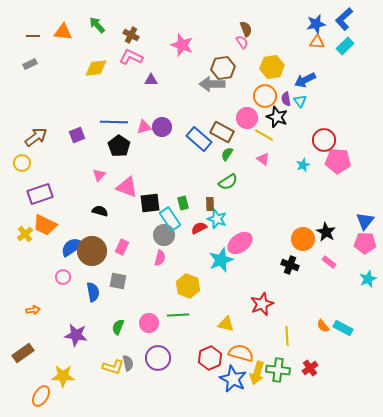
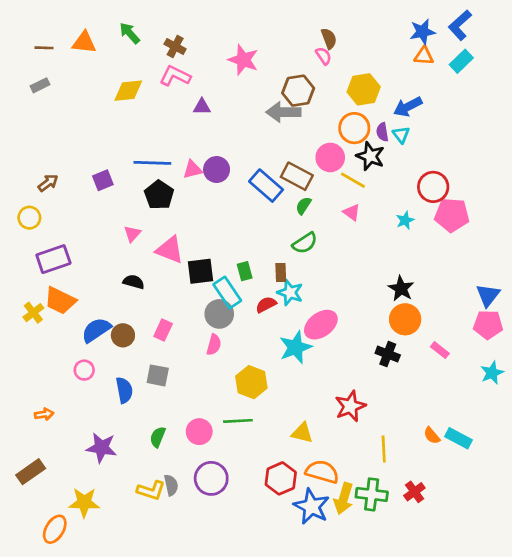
brown arrow: (36, 137) -> (48, 183), size x0.7
black star: (326, 232) -> (401, 289), moved
brown circle: (92, 251) -> (123, 335), size x0.6

